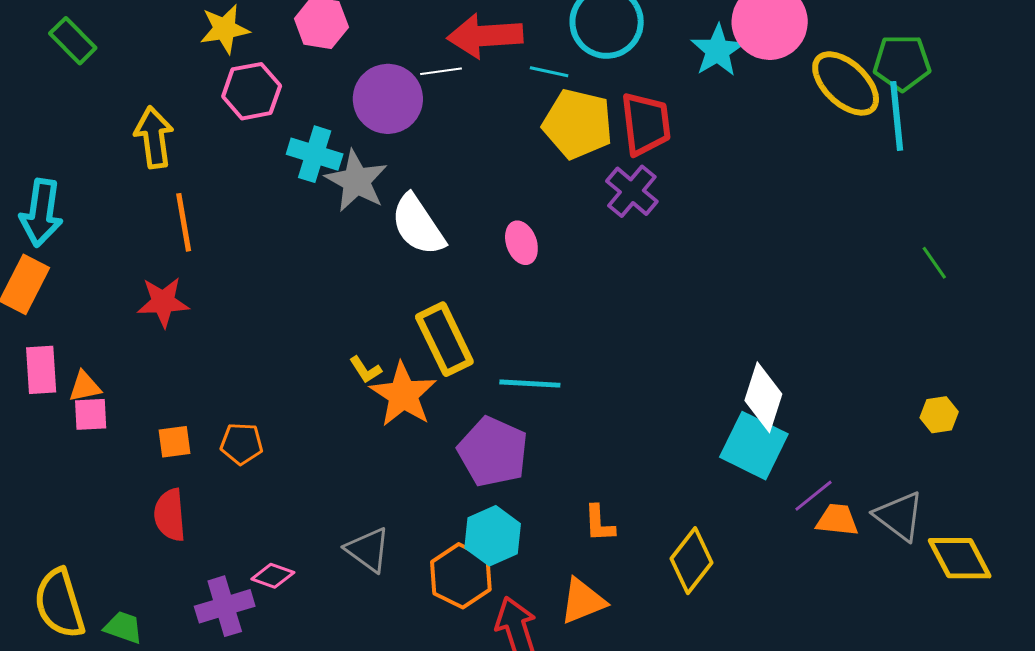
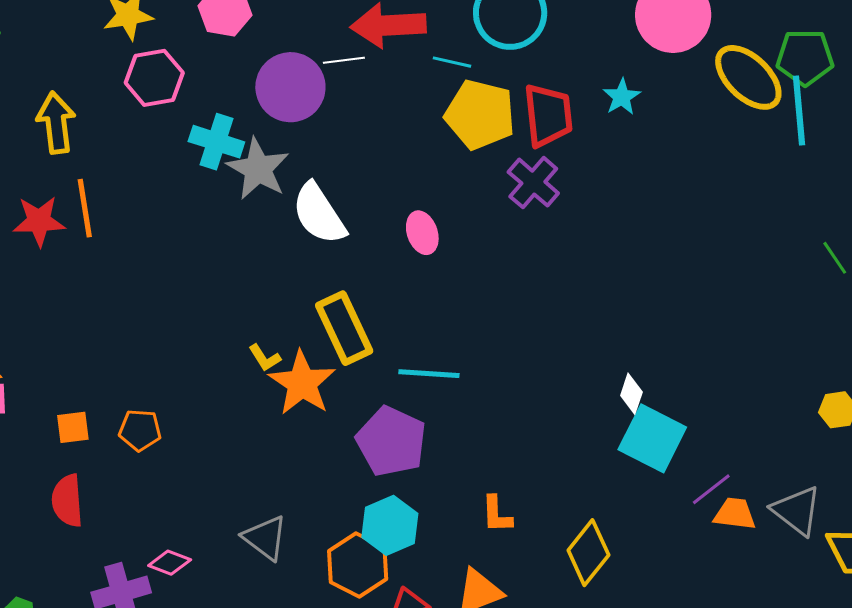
cyan star: (717, 50) -> (622, 97), moved, size x0.7
red star: (163, 302) -> (39, 221), moved
white diamond: (763, 397) -> (631, 394), moved, size x0.6

